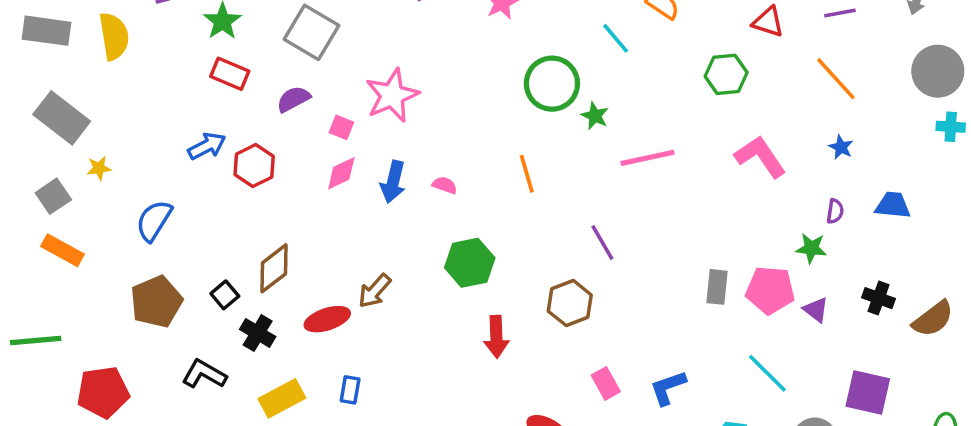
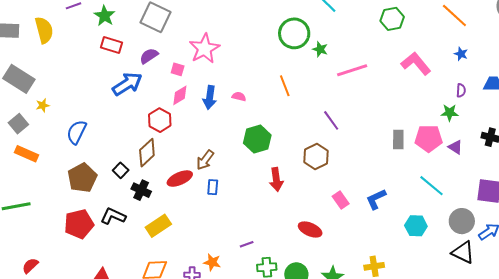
blue arrow: (207, 146) -> (127, 84), moved, size x1.4
red hexagon: (254, 166) -> (160, 120), moved
blue rectangle: (350, 390) -> (213, 187), moved
red pentagon: (103, 392) -> (79, 224), moved

